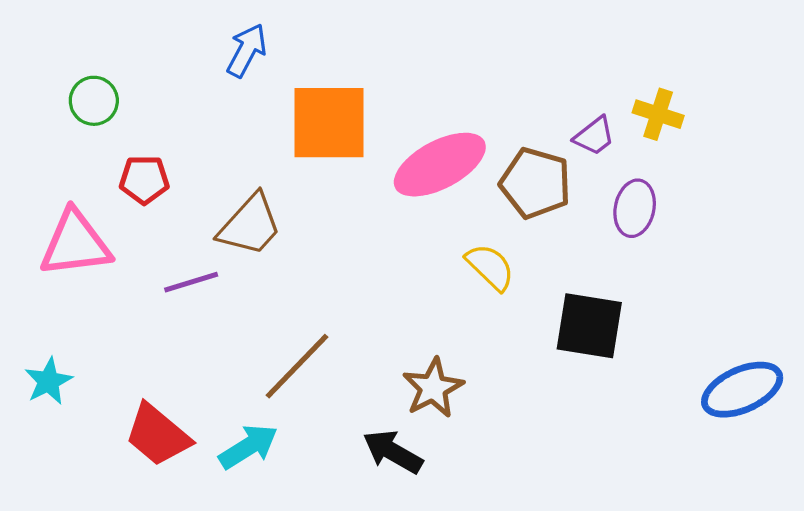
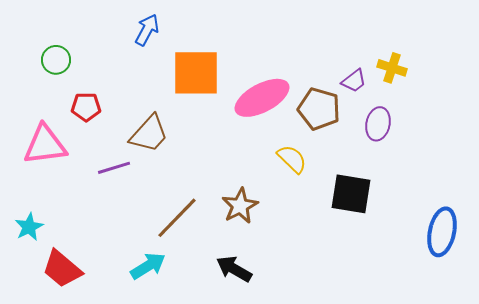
brown star: (433, 388) -> (240, 206), moved
blue ellipse: (742, 390) -> (442, 232), turned -54
red trapezoid: (158, 435) -> (62, 269), moved

